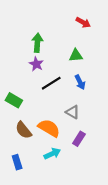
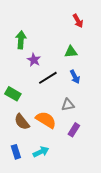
red arrow: (83, 22) -> (78, 21), turned 32
green arrow: (37, 43) -> (21, 40), moved
gray triangle: (73, 112) -> (68, 105), turned -40
cyan arrow: (52, 154) -> (41, 152), moved

